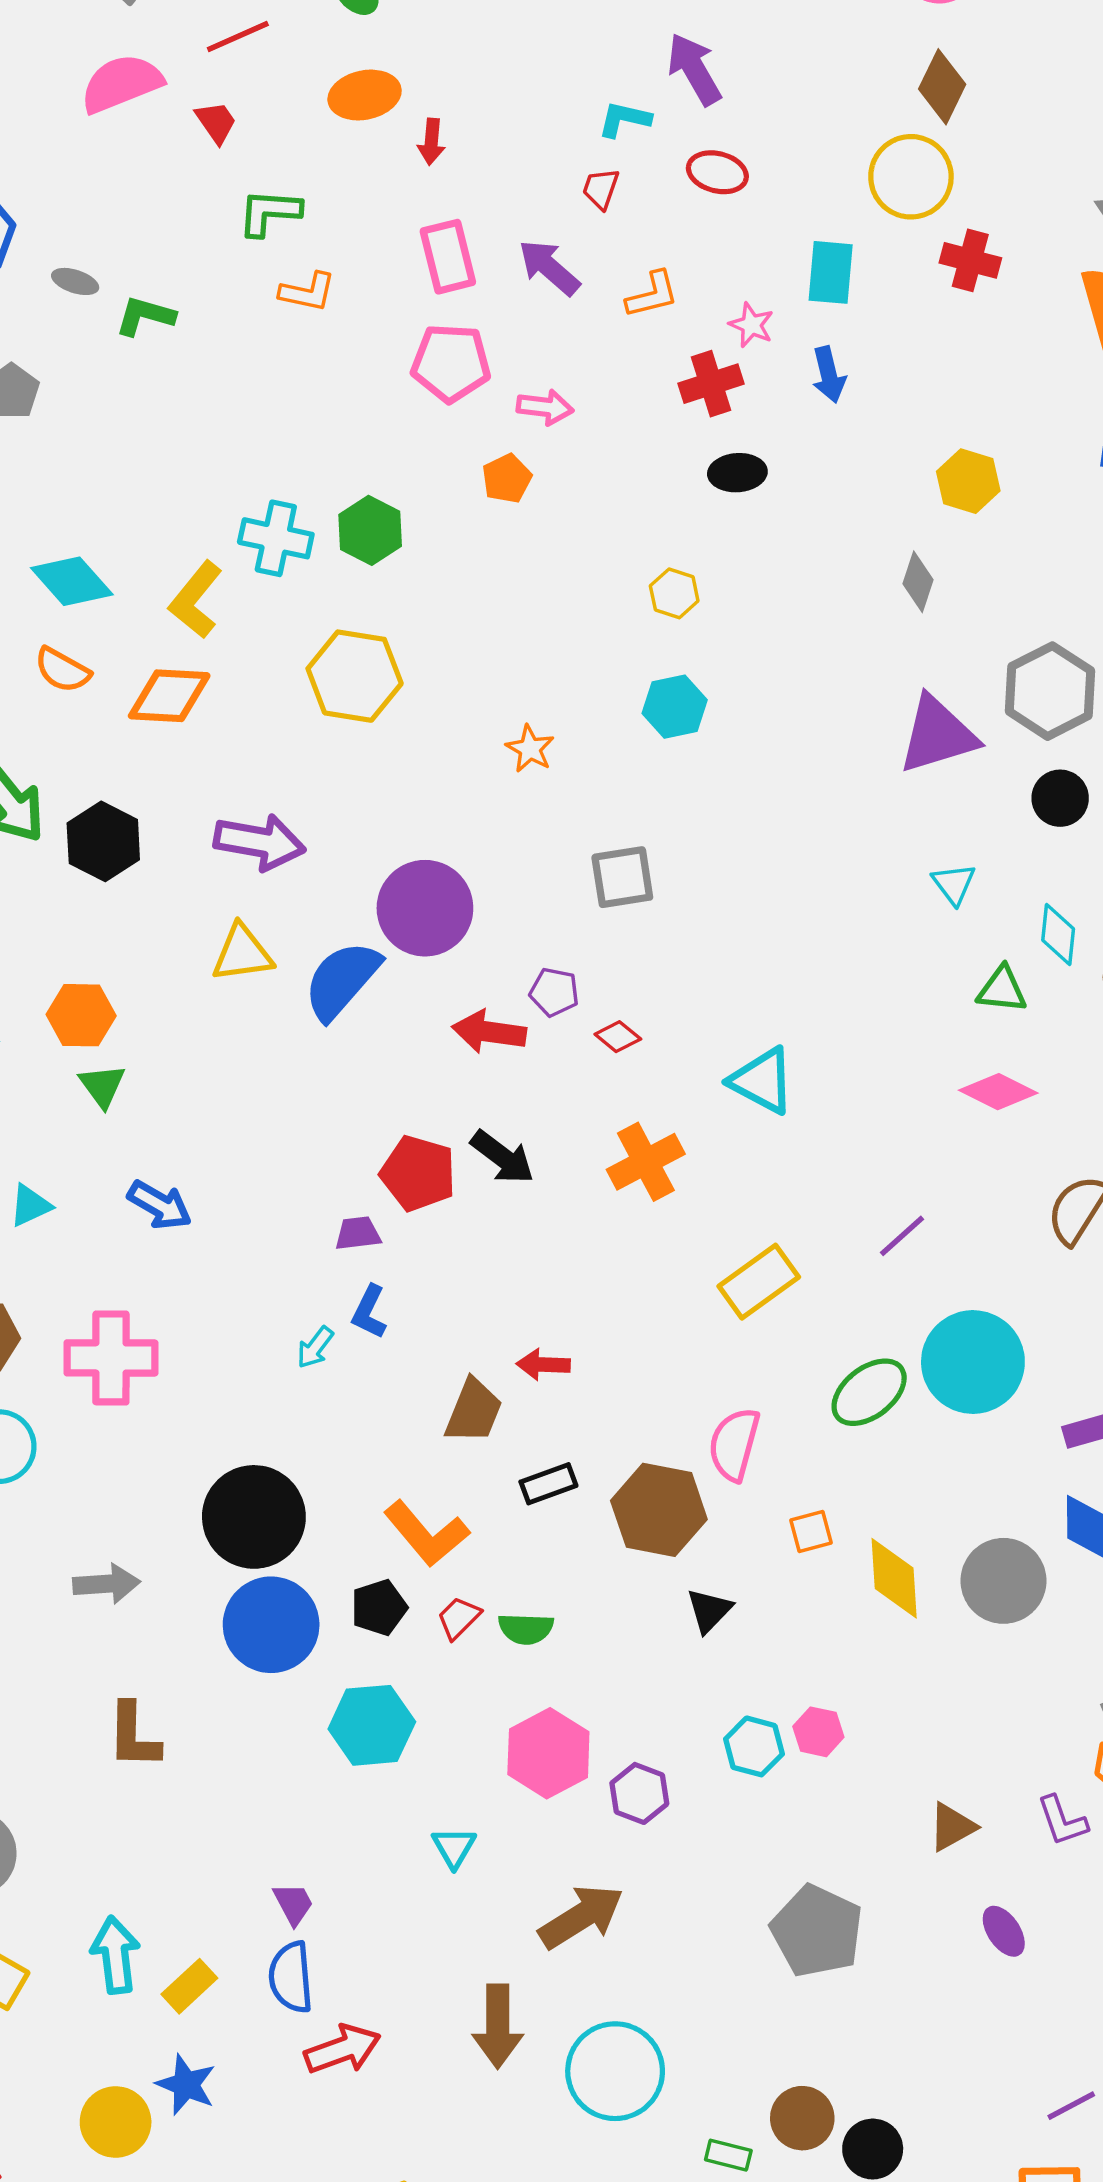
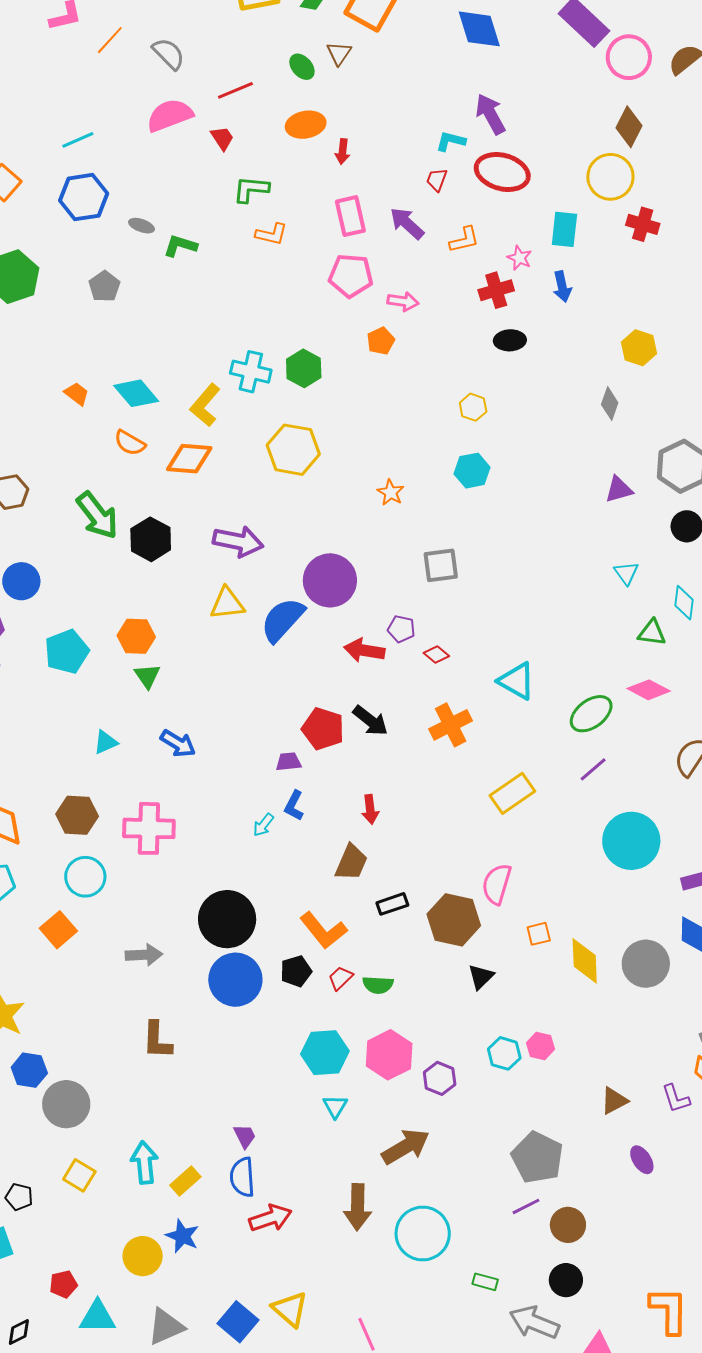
red ellipse: (717, 172) -> (502, 172), size x1.6
purple triangle: (938, 735) -> (619, 489), size x0.6
red arrow: (543, 1365) -> (370, 809), moved, turned -100
green ellipse: (869, 1392) -> (591, 714), moved
cyan hexagon: (372, 1725) -> (325, 1053), moved
purple line: (1071, 2106) -> (526, 1206), moved
brown circle: (802, 2118) -> (568, 1225), moved

